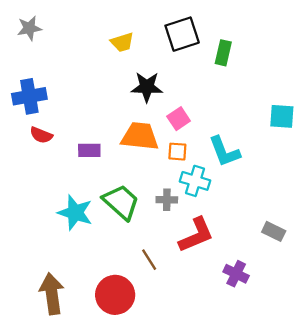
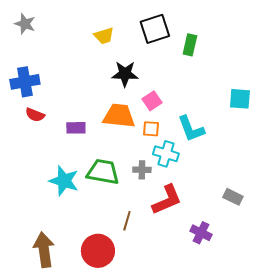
gray star: (29, 28) -> (25, 24), turned 30
green trapezoid: (121, 202) -> (103, 172), turned -32
brown line: (149, 260) -> (127, 221), turned 48

